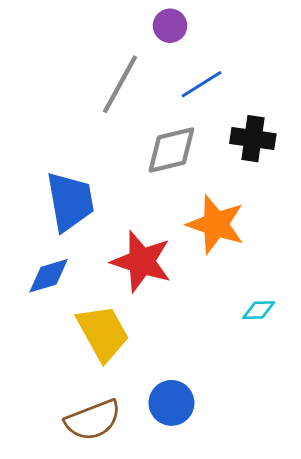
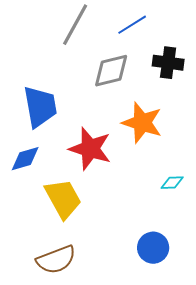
blue circle: (171, 403) -> (153, 248), moved

